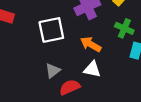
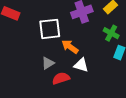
orange arrow: (91, 44) -> (70, 47), moved

